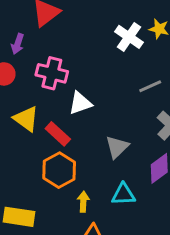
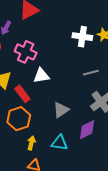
white cross: (129, 37) -> (82, 37), turned -36

